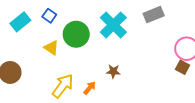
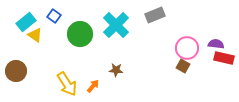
yellow triangle: (51, 48) -> (35, 35), moved
yellow arrow: (63, 86) -> (67, 84), turned 110

